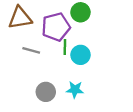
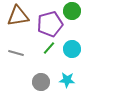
green line: (65, 47) -> (49, 48), moved, turned 40
gray line: (31, 50) -> (16, 53), moved

